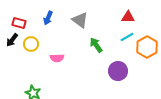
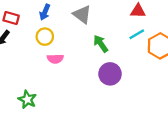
yellow circle: (31, 44) -> (45, 37), moved
purple circle: (118, 71) -> (110, 74), moved

